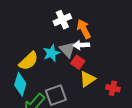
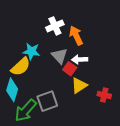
white arrow: (81, 45) -> (80, 59), moved
cyan star: (51, 53) -> (31, 51), moved, turned 30

